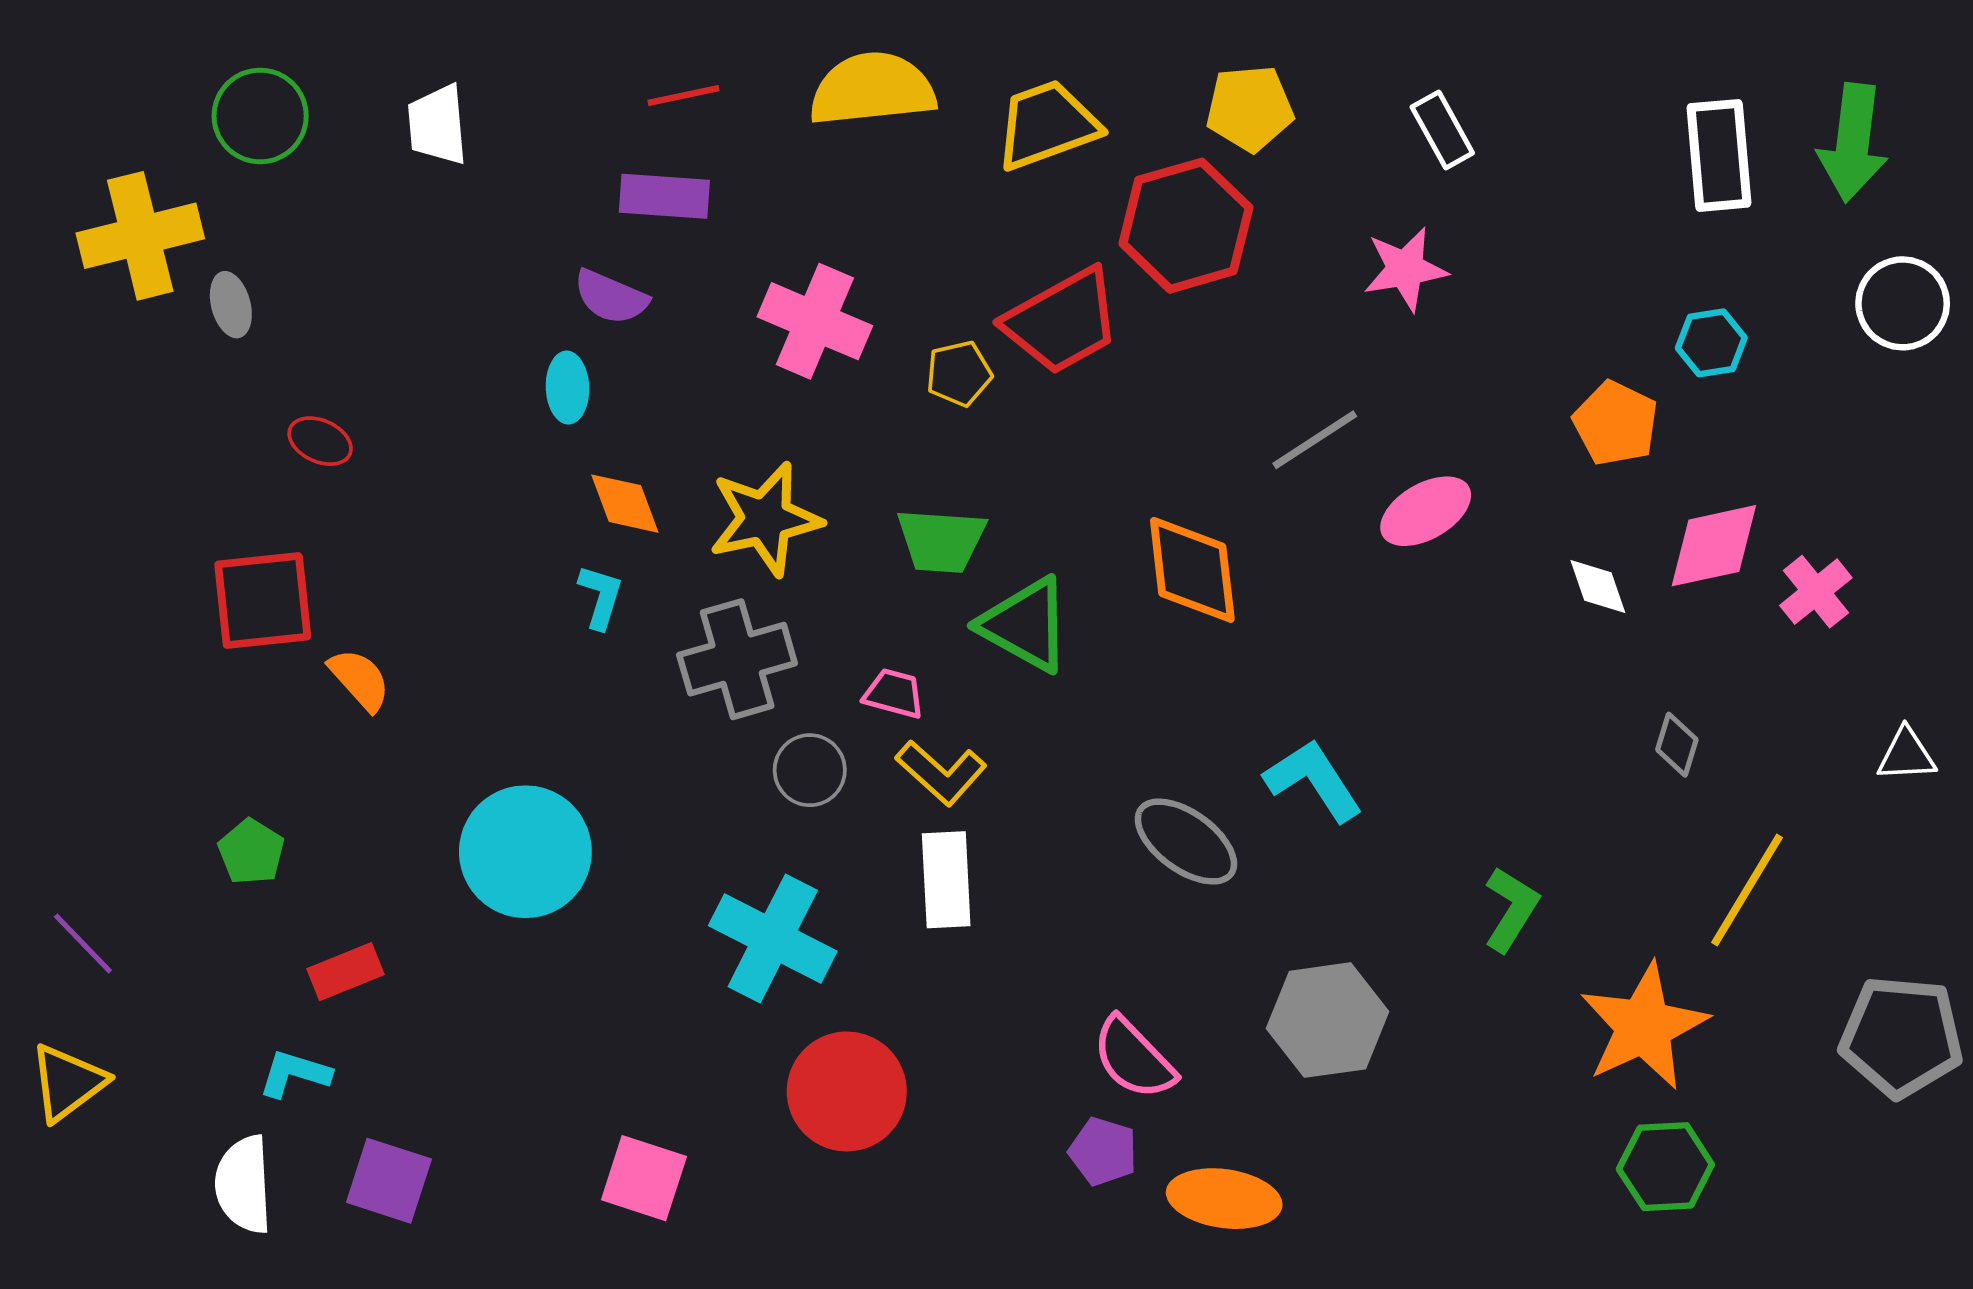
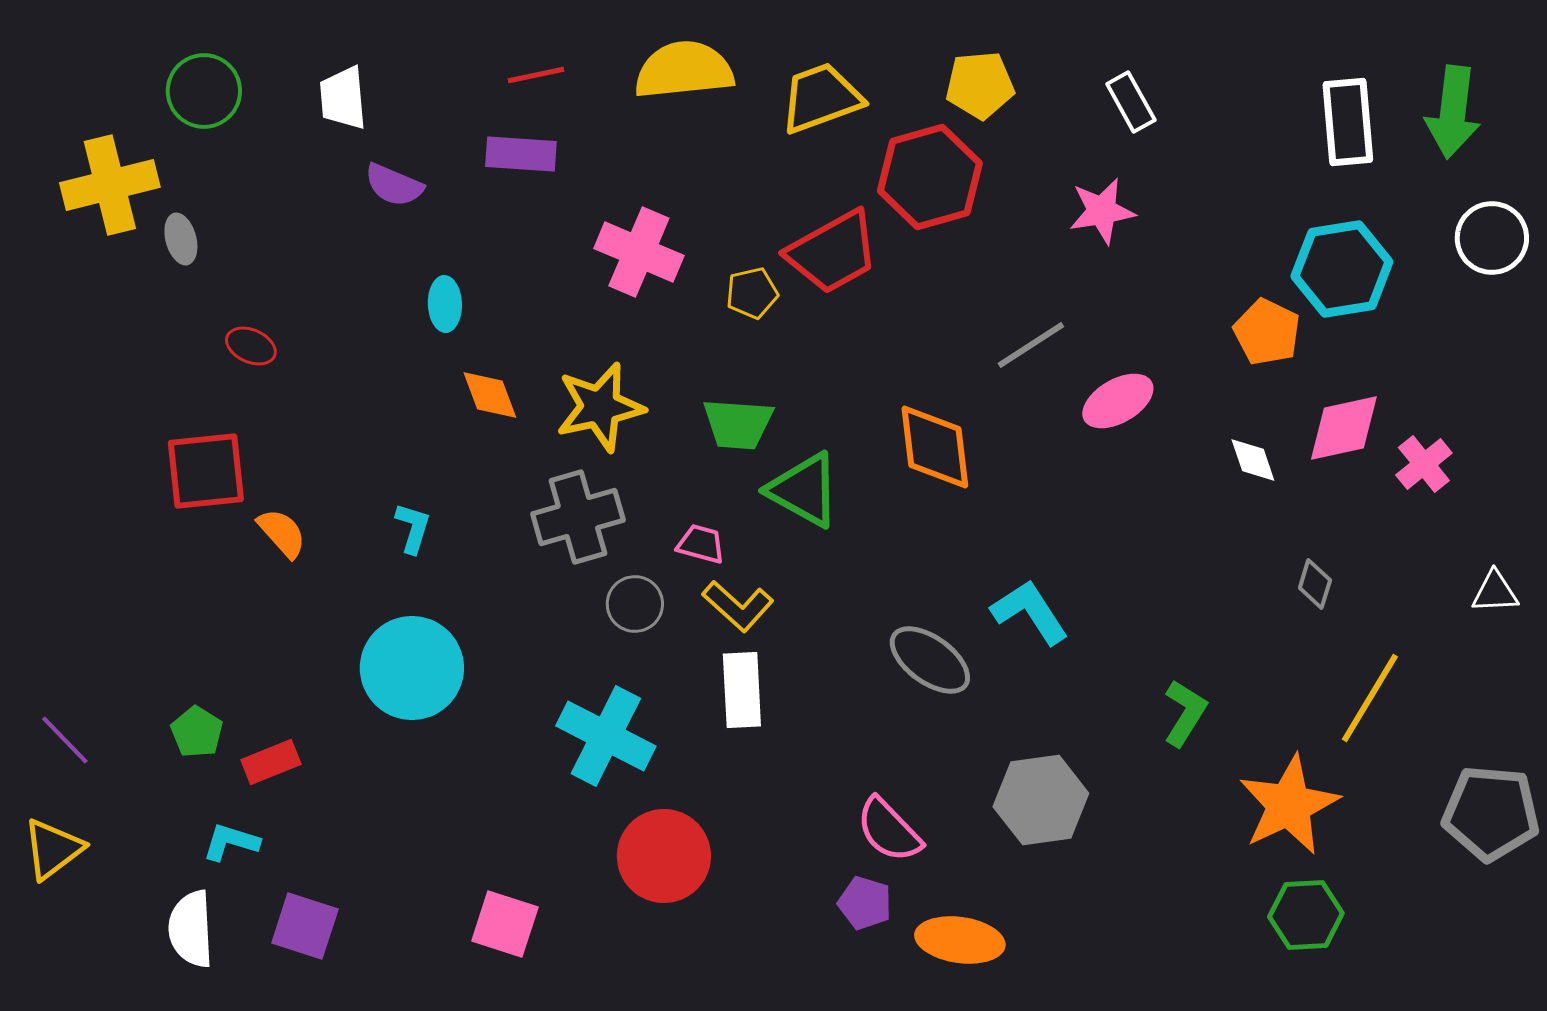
purple semicircle: (611, 297) -> (394, 185), moved
cyan hexagon: (1711, 343) -> (1342, 269), size x1.8
cyan L-shape: (601, 597) -> (413, 528), moved
green pentagon: (251, 852) -> (197, 732), moved

